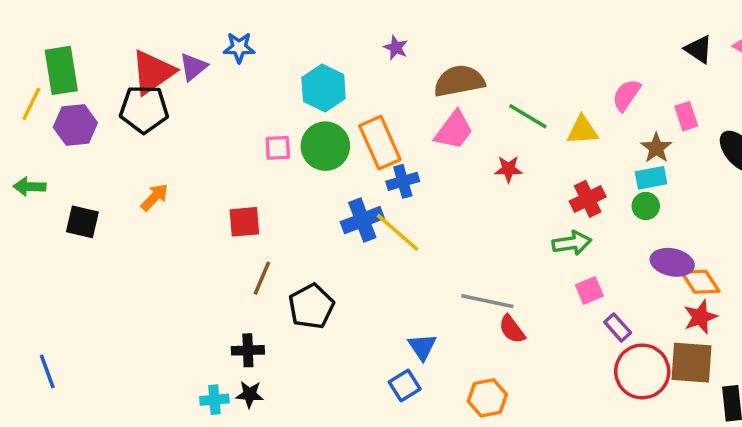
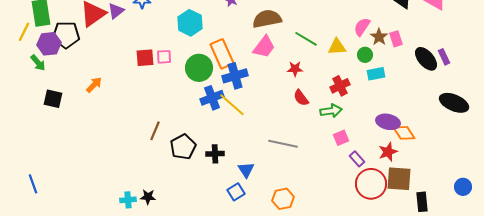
black pentagon: (144, 109) -> (66, 35), moved
green circle: (325, 146) -> (199, 68), moved
brown star: (656, 148) -> (379, 37), moved
blue cross: (403, 181) -> (235, 76), size x1.4
green arrow: (30, 187) -> (38, 63), moved, turned -132
green circle: (646, 206) -> (365, 55), moved
red square: (244, 222) -> (145, 58), moved
red star: (700, 317) -> (388, 152), moved
red semicircle: (512, 329) -> (301, 98), moved
black cross: (248, 350) -> (215, 154), moved

